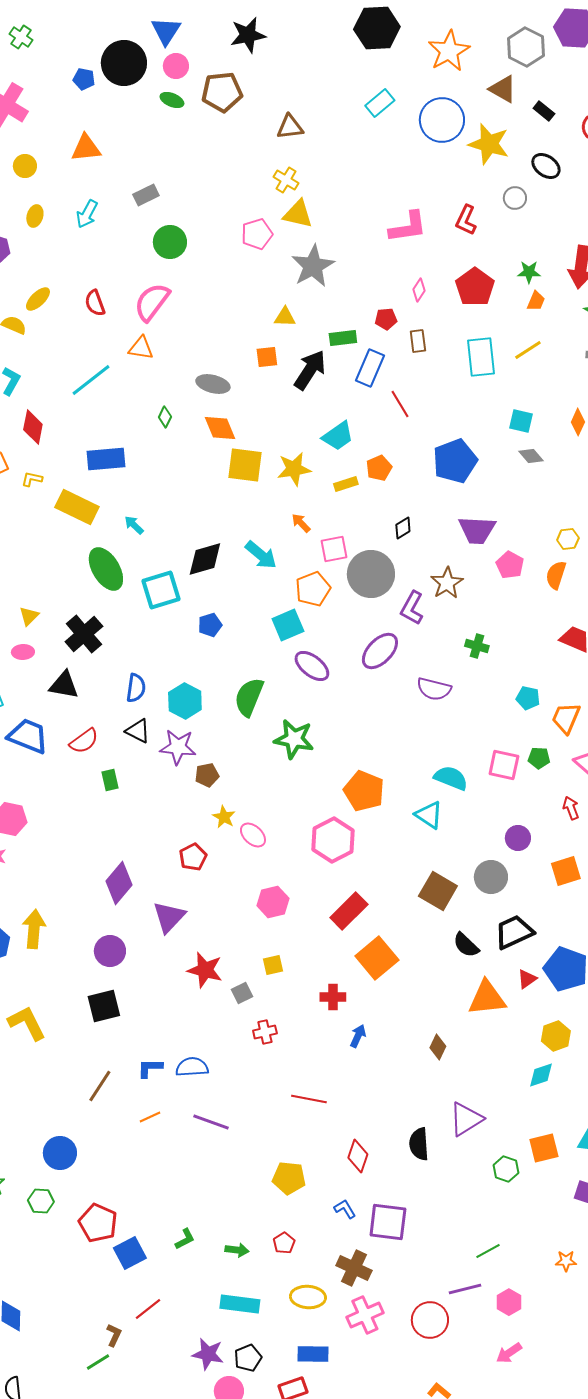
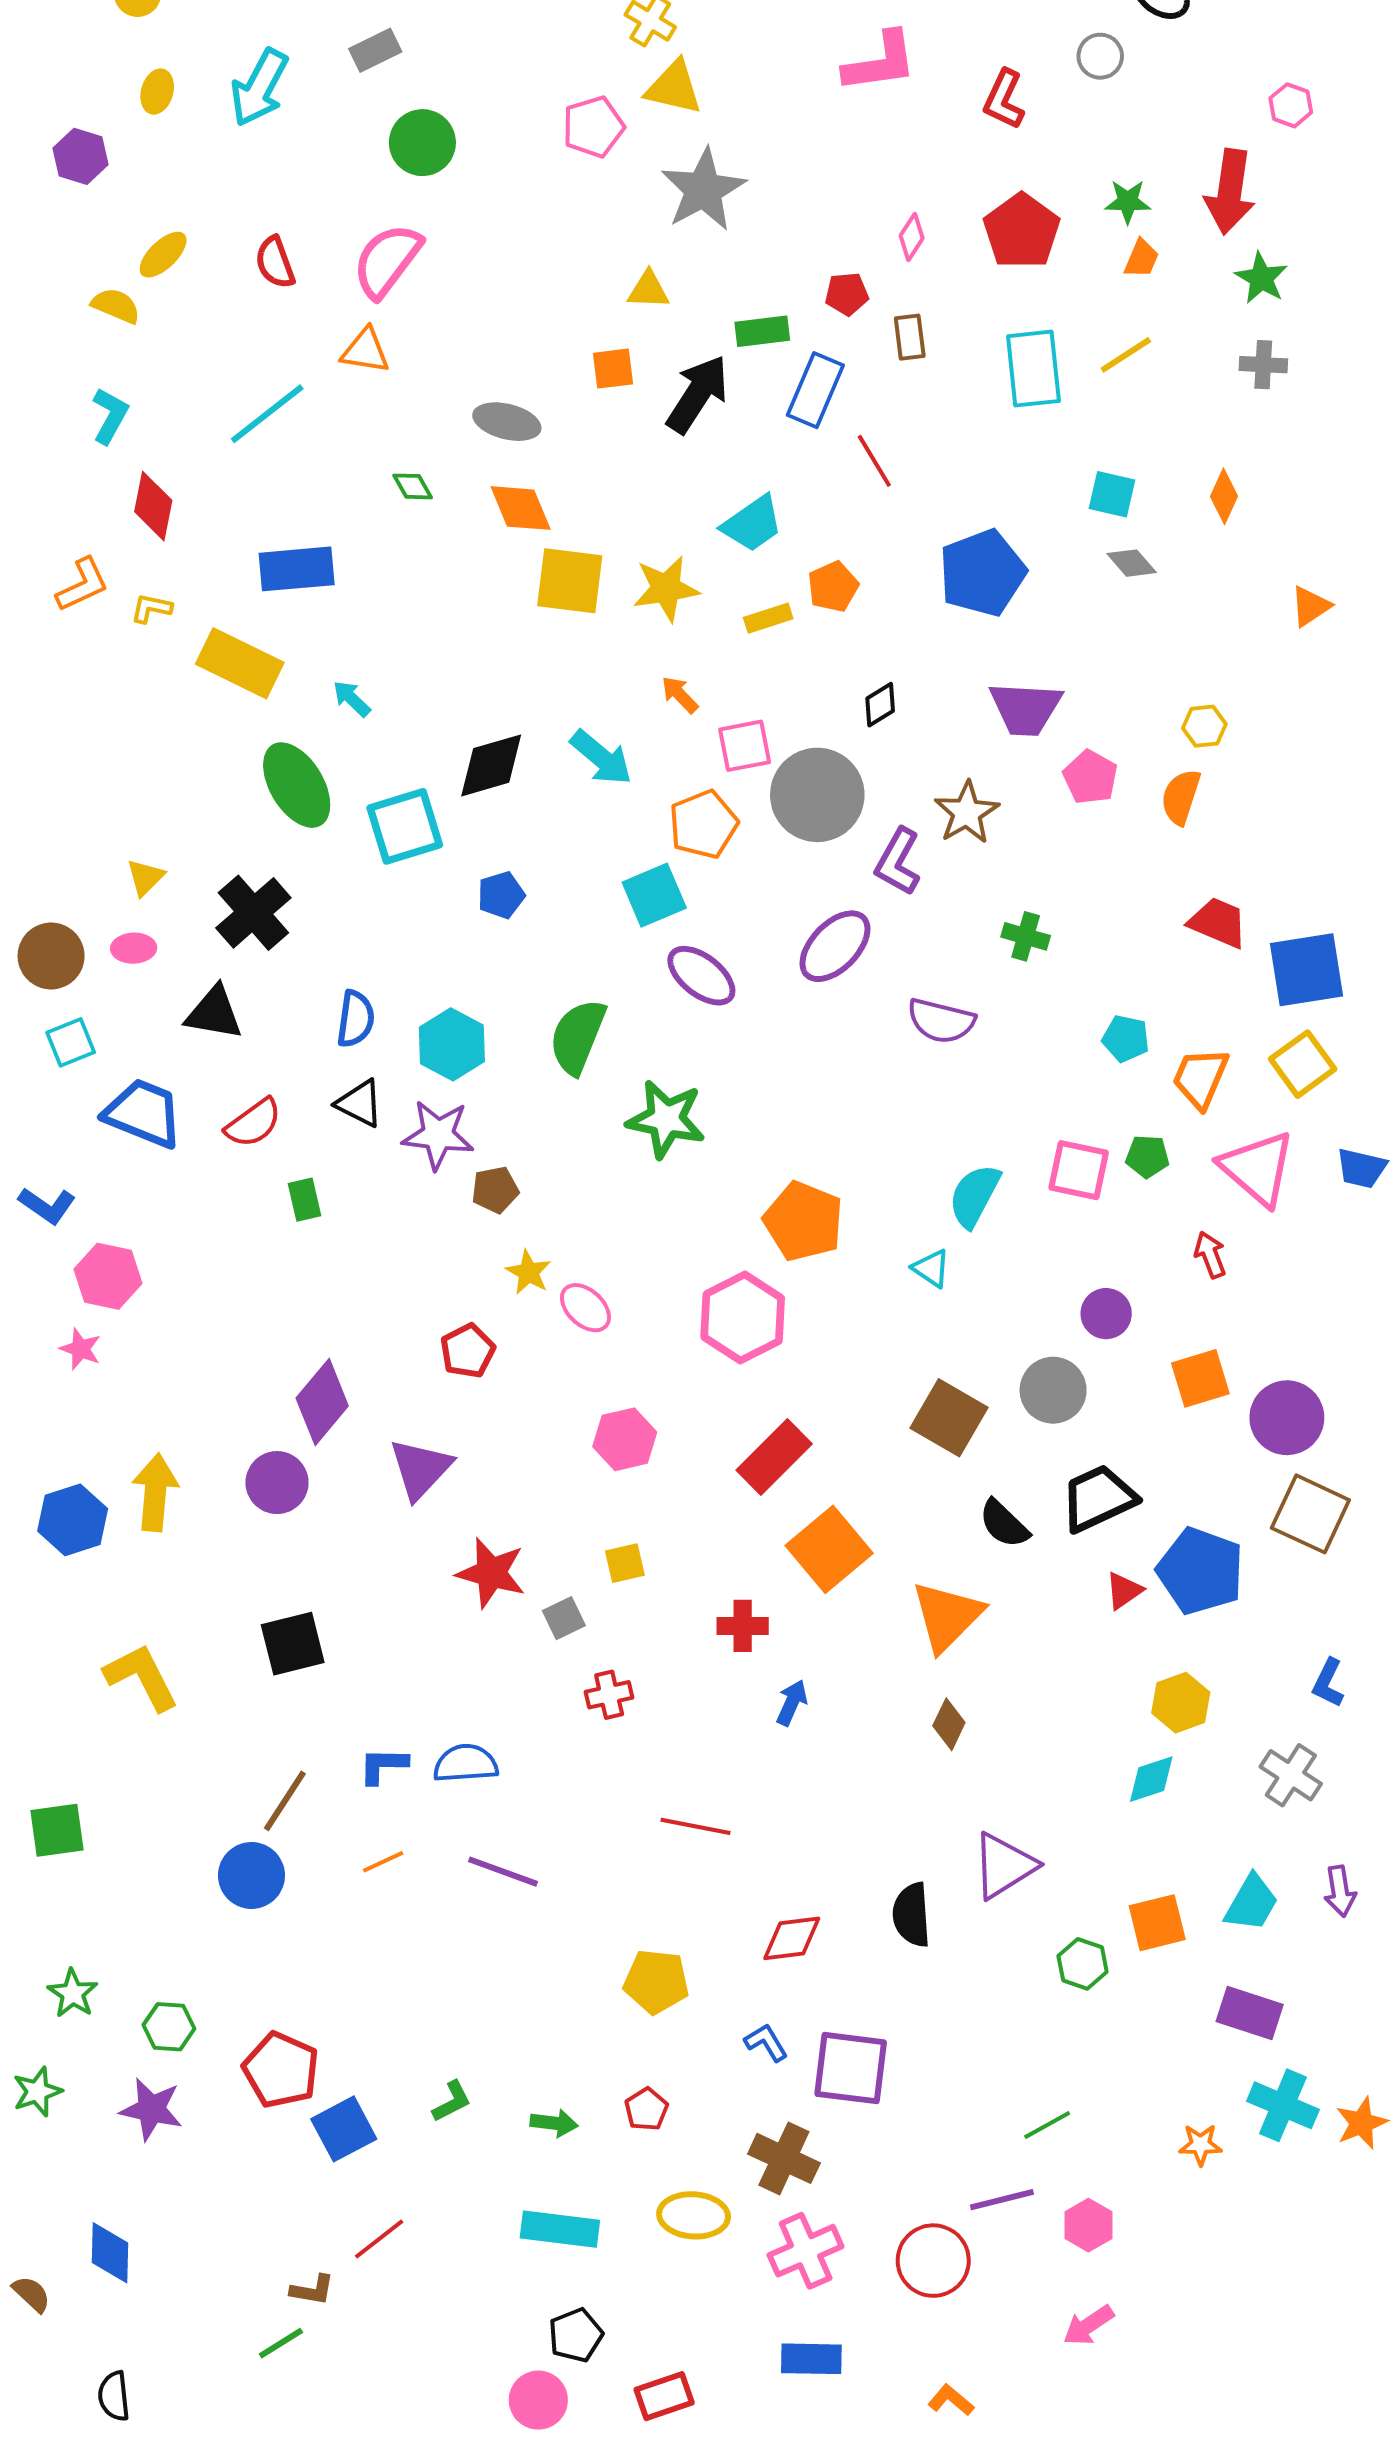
cyan arrow: (87, 214) -> (259, 88), size x1.4
pink L-shape: (408, 227) -> (880, 62), moved
green diamond: (165, 417) -> (413, 486), turned -55
cyan semicircle: (451, 778) -> (974, 1196), turned -84
cyan triangle: (429, 815) -> (931, 1268), size x0.7
purple circle: (110, 951) -> (277, 1483), moved
orange triangle: (487, 998) -> (947, 1616), moved, turned -39
blue circle: (60, 1153) -> (251, 1875), moved
red diamond: (358, 1156) -> (792, 1938), turned 64
brown L-shape: (114, 1335) -> (312, 2290), turned 75
purple star: (208, 1354) -> (151, 2109), moved
blue rectangle: (313, 1354) -> (811, 2359), moved

